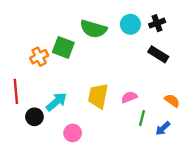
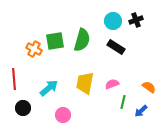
green semicircle: (93, 29) -> (82, 40), moved, turned -90
green square: (63, 47) -> (55, 41), turned -30
black rectangle: (158, 54) -> (116, 47), moved
orange cross: (39, 57) -> (34, 49), turned -35
black circle: (34, 117) -> (23, 108), moved

